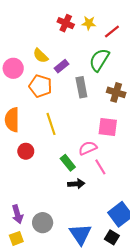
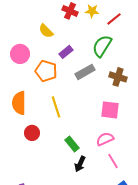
yellow semicircle: (40, 56) -> (46, 31), moved
gray rectangle: (81, 87) -> (85, 72), turned 72
pink semicircle: (88, 148) -> (105, 139), moved
pink line: (100, 167) -> (113, 161), moved
black arrow: (76, 184) -> (80, 164), turned 119

